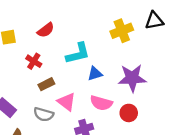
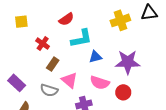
red semicircle: (46, 30) -> (66, 19), moved
brown rectangle: (46, 84) -> (53, 64), turned -32

